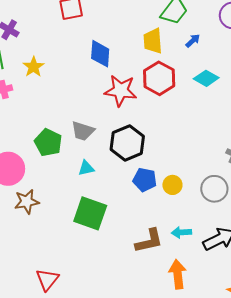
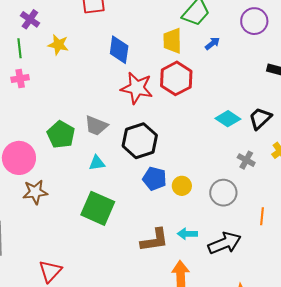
yellow star: (34, 67) -> (58, 45), moved, turned -30
cyan diamond: (206, 78) -> (228, 119), moved

